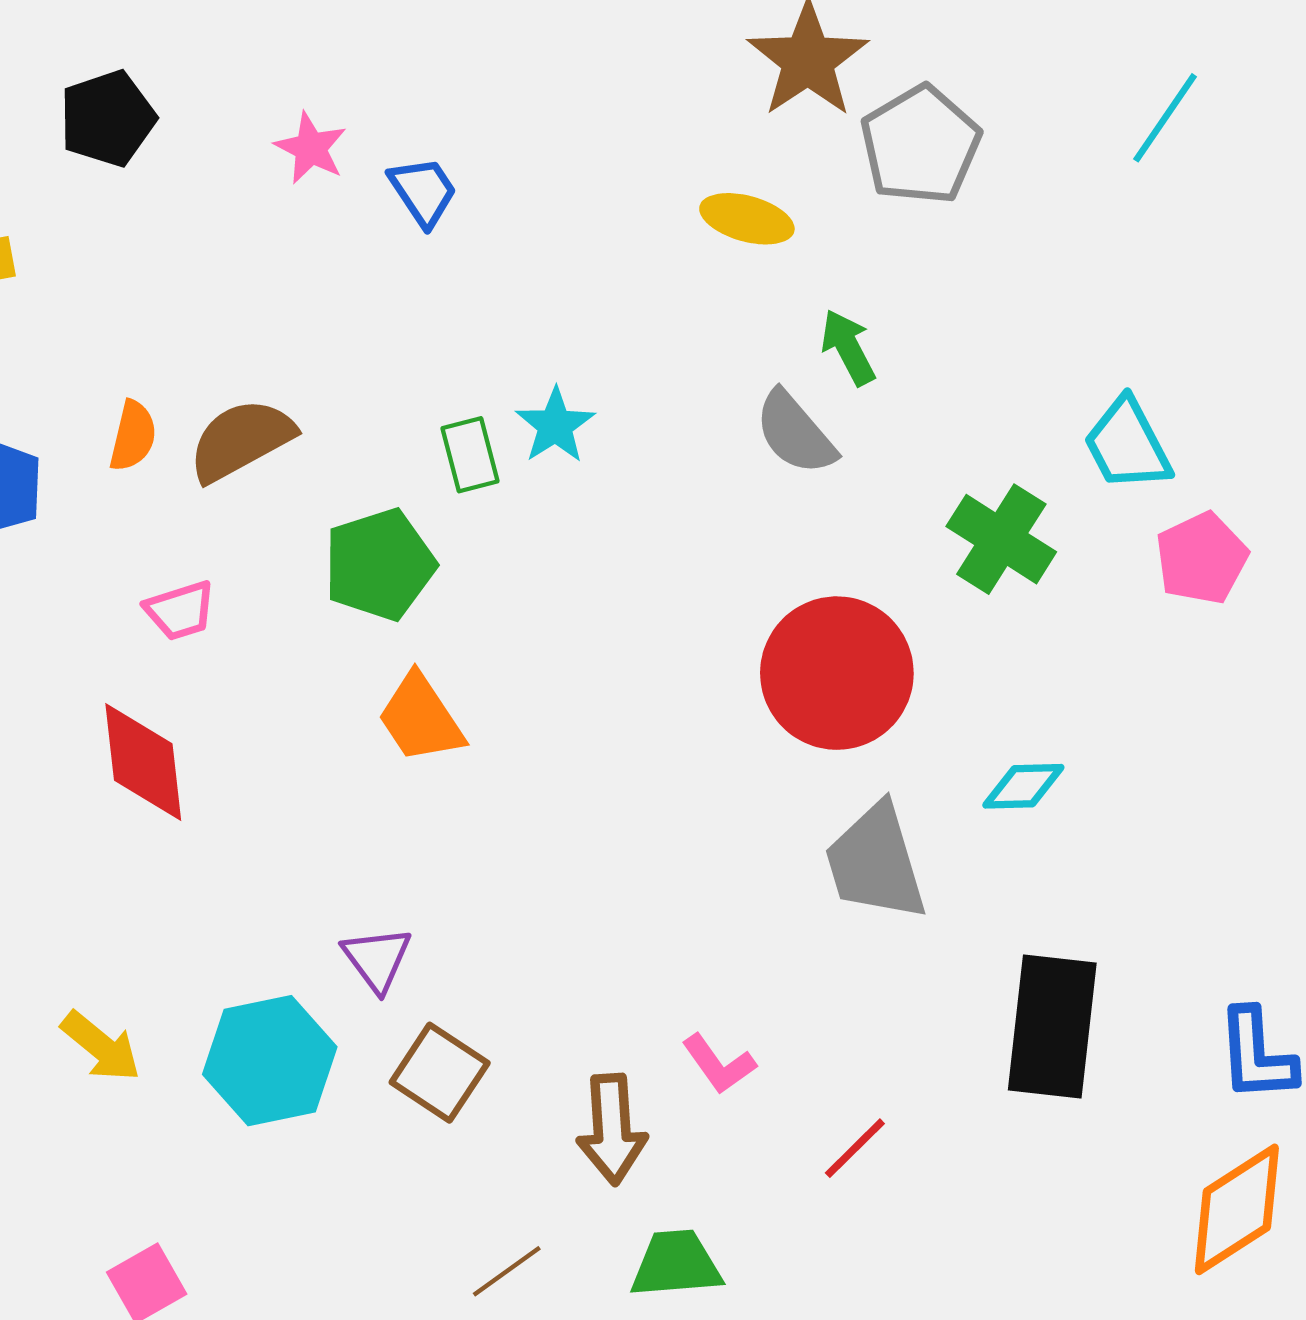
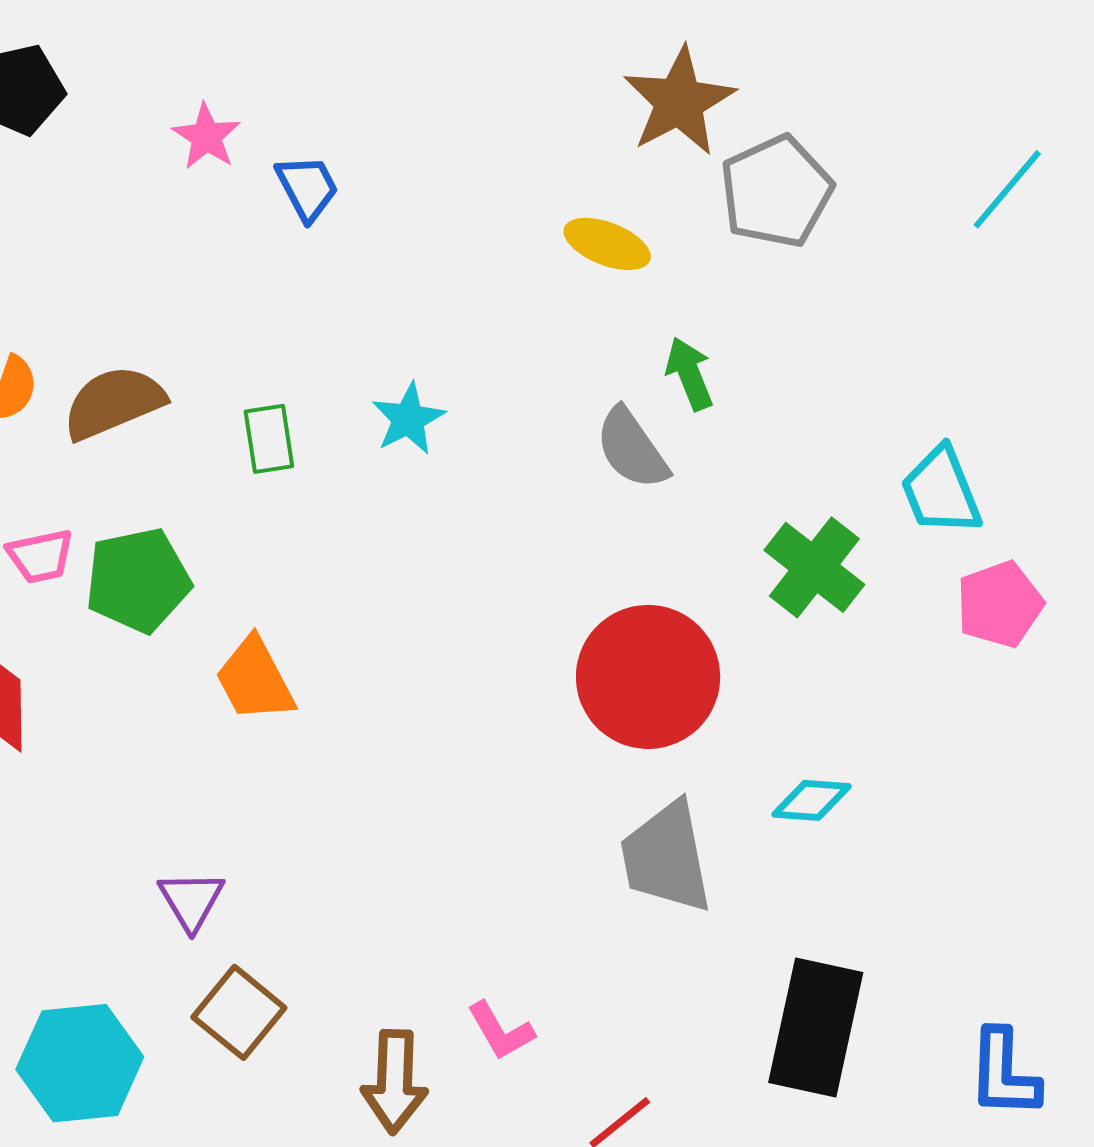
green rectangle: (470, 455) -> (269, 439), moved
green pentagon: (379, 565) -> (138, 580), moved
cyan hexagon: (270, 1061) -> (80, 1063), moved

